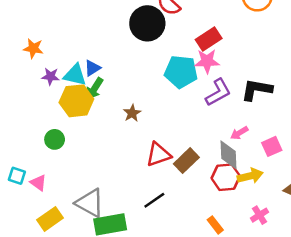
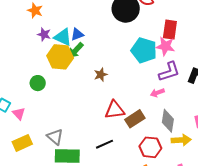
red rectangle: (209, 39) -> (170, 30), turned -60
pink arrow: (239, 133) -> (157, 93), moved
red hexagon: (226, 177) -> (150, 147), moved
gray triangle: (90, 203) -> (55, 137), size x0.7

